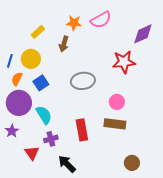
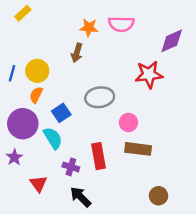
pink semicircle: (101, 20) -> (121, 24), turned 30
yellow rectangle: (38, 32) -> (23, 13), moved
orange semicircle: (17, 79) -> (36, 95), moved
blue square: (41, 83) -> (61, 113), moved
pink circle: (117, 102) -> (128, 122), moved
purple cross: (51, 139) -> (71, 167), moved, turned 32

